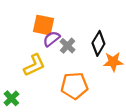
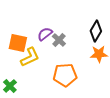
orange square: (43, 25) -> (18, 43), moved
black diamond: (98, 43) -> (96, 31), moved

